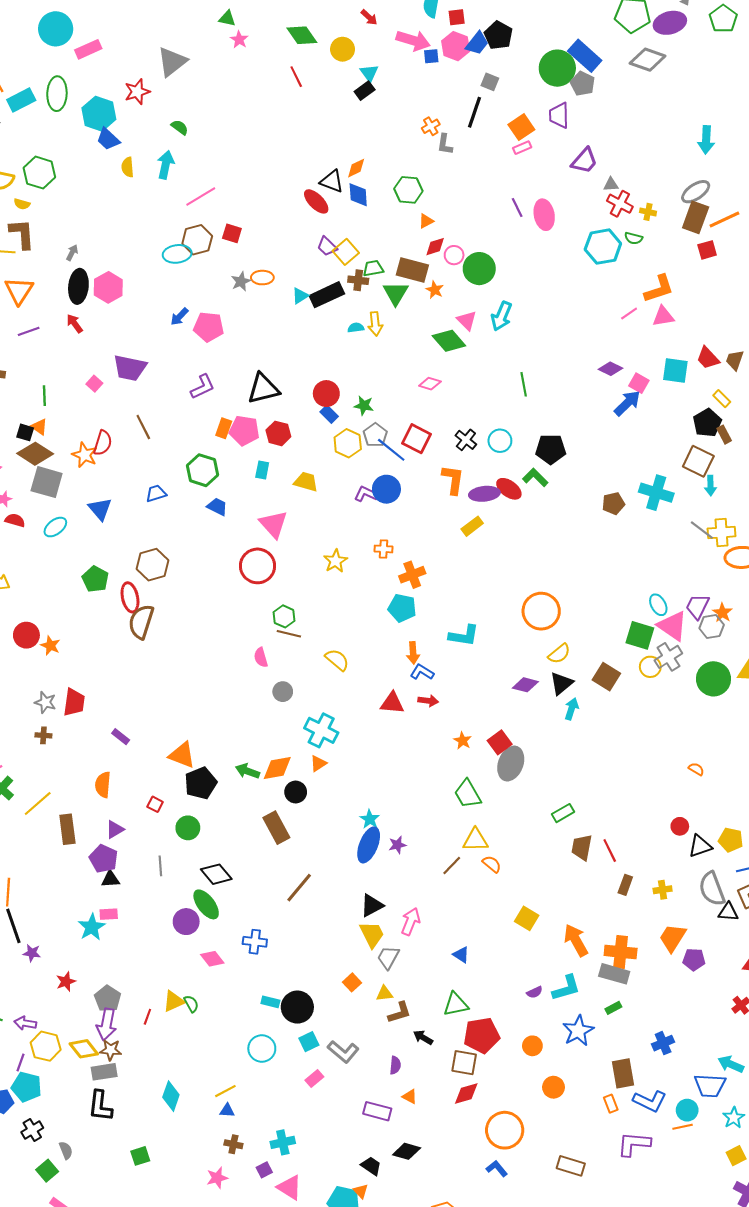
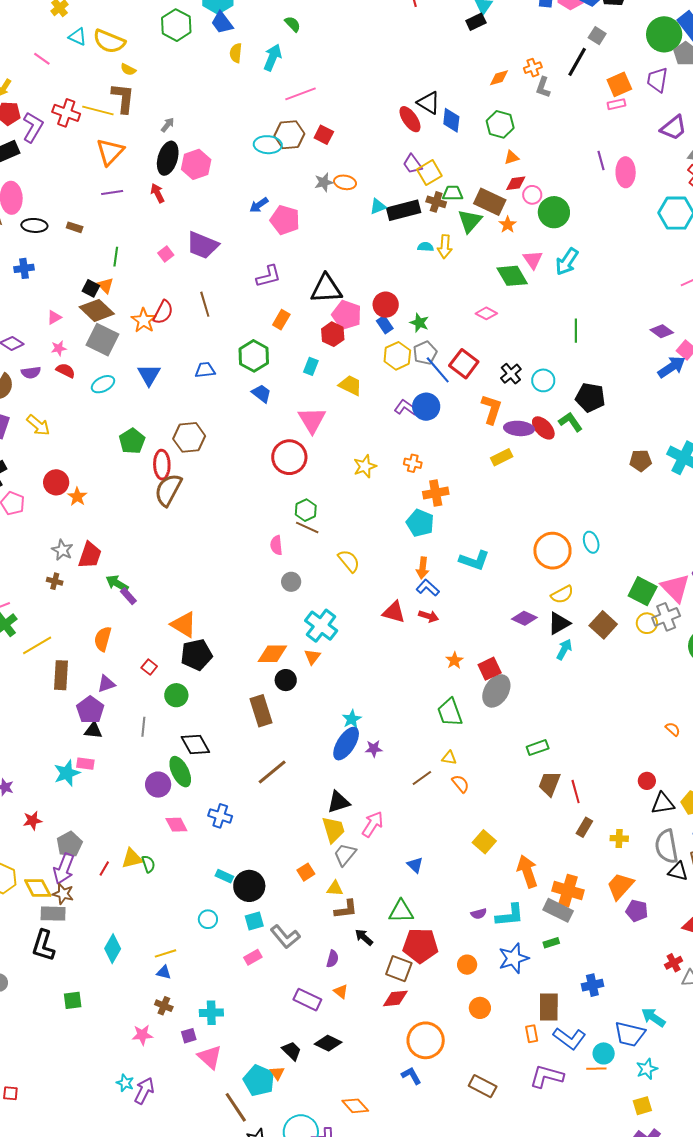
orange diamond: (356, 168) -> (499, 78), moved
green hexagon: (39, 173) -> (176, 25), moved
pink pentagon: (244, 431) -> (347, 315), moved
cyan ellipse: (658, 605) -> (591, 542), moved
orange triangle: (318, 763) -> (312, 657), turned -30
green arrow: (248, 771) -> (117, 583), moved
yellow triangle: (475, 840) -> (449, 758), size x0.6
cyan circle: (262, 1049) -> (208, 919), size x0.7

